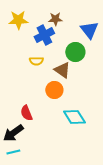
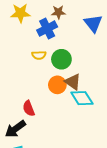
green circle: (75, 52) -> (61, 59), moved
brown triangle: (62, 70) -> (73, 82), moved
cyan diamond: (74, 117) -> (82, 98), moved

